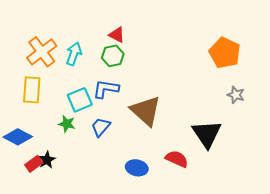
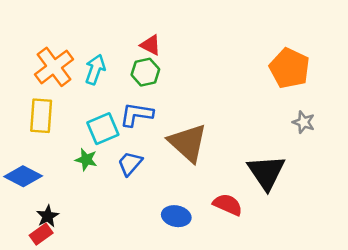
black star: (47, 160) -> (48, 216), moved
red rectangle: (34, 164) -> (41, 234), moved

